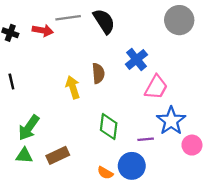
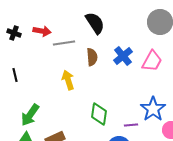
gray line: (68, 18) -> (64, 43), moved
brown semicircle: (98, 73) -> (92, 57), moved
pink trapezoid: (156, 87) -> (152, 61), moved

